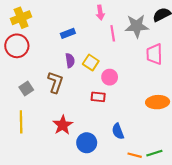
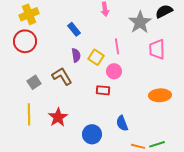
gray star: (137, 26) -> (140, 22), turned -30
blue rectangle: (68, 33) -> (74, 29), turned 72
pink line: (113, 33) -> (117, 46), moved
brown L-shape: (55, 82) -> (62, 76), turned -50
red star: (63, 125) -> (58, 117), moved

